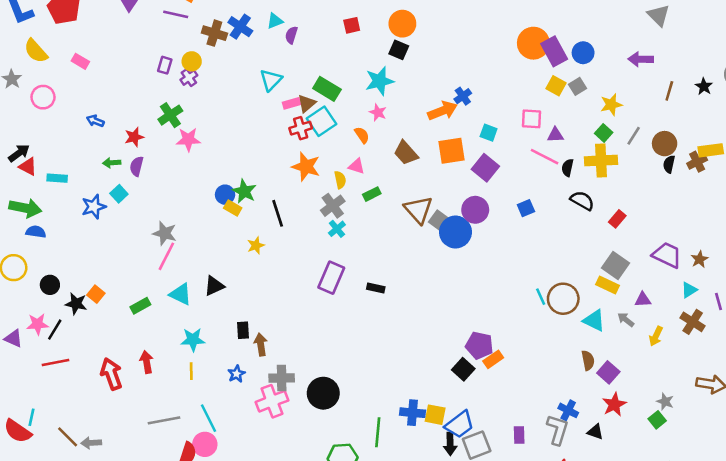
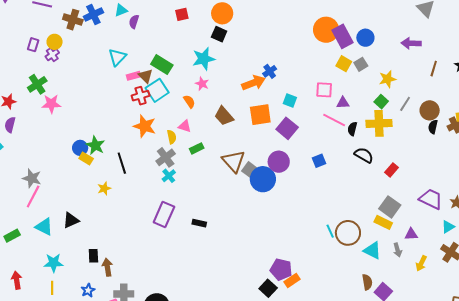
blue cross: (240, 27) -> (93, 15), turned 30
brown triangle: (307, 103) -> (146, 76), turned -35
gray arrow: (626, 320) -> (398, 250), turned -144

